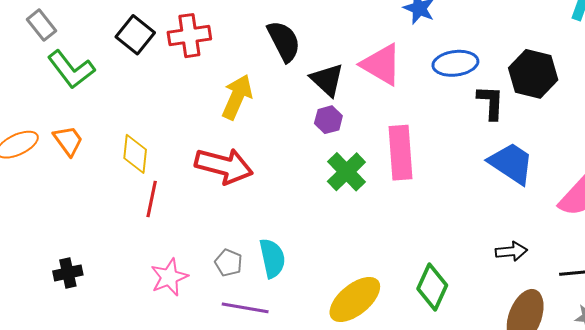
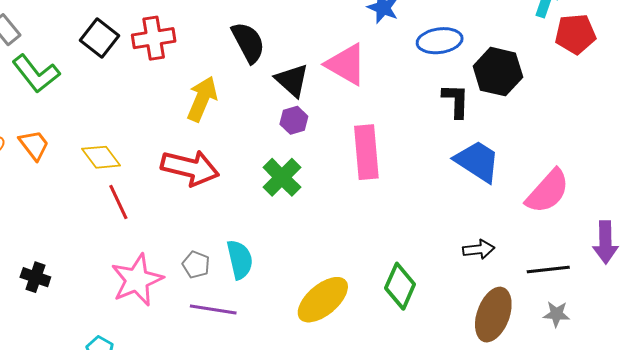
blue ellipse: (455, 63) -> (440, 41), moved
yellow diamond: (135, 154) -> (101, 157), turned -42
green cross: (346, 172) -> (282, 177), moved
red line: (152, 199) -> (118, 202), turned -36
black cross: (68, 273) -> (35, 277), turned 32
pink star: (169, 277) -> (137, 280), size x1.4

